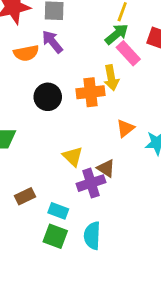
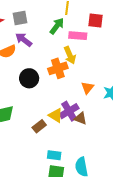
green arrow: (117, 34) -> (57, 26), moved
pink rectangle: (128, 53) -> (78, 36), turned -30
purple cross: (91, 183) -> (69, 111), moved
brown rectangle: (25, 196) -> (39, 126), moved

